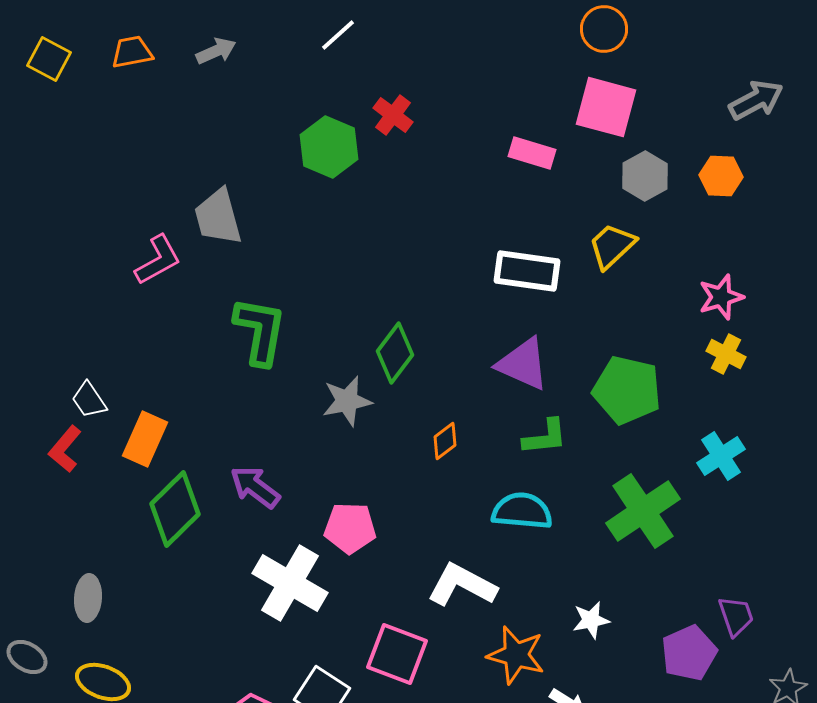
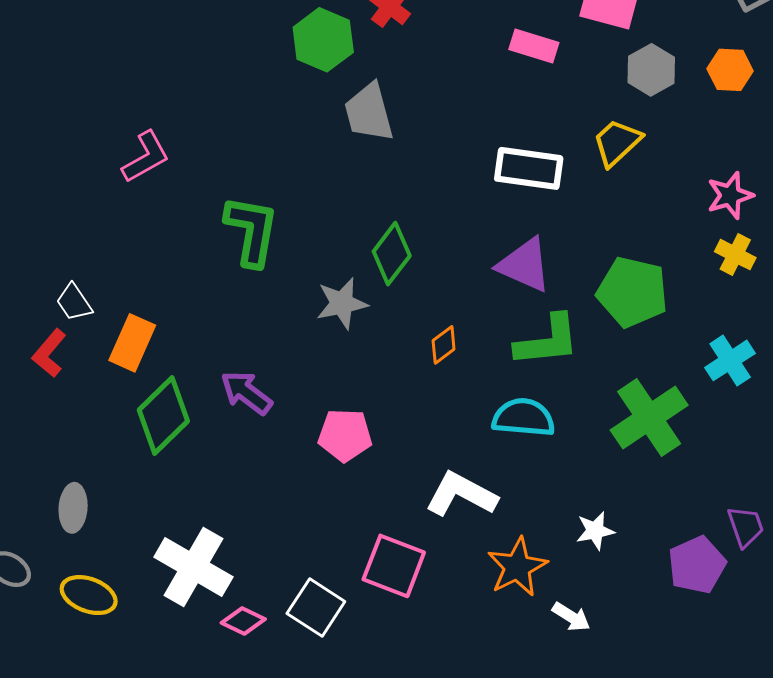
gray trapezoid: (218, 217) -> (369, 112), moved
green L-shape: (545, 437) -> (547, 341), size x1.4
white cross: (290, 583) -> (193, 567), moved
orange star: (516, 655) -> (517, 567), turned 30

